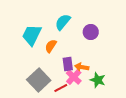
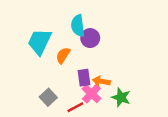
cyan semicircle: (63, 22) -> (78, 26), turned -48
purple circle: (91, 32) -> (90, 38), moved
gray square: (39, 80) -> (48, 97), size x0.6

